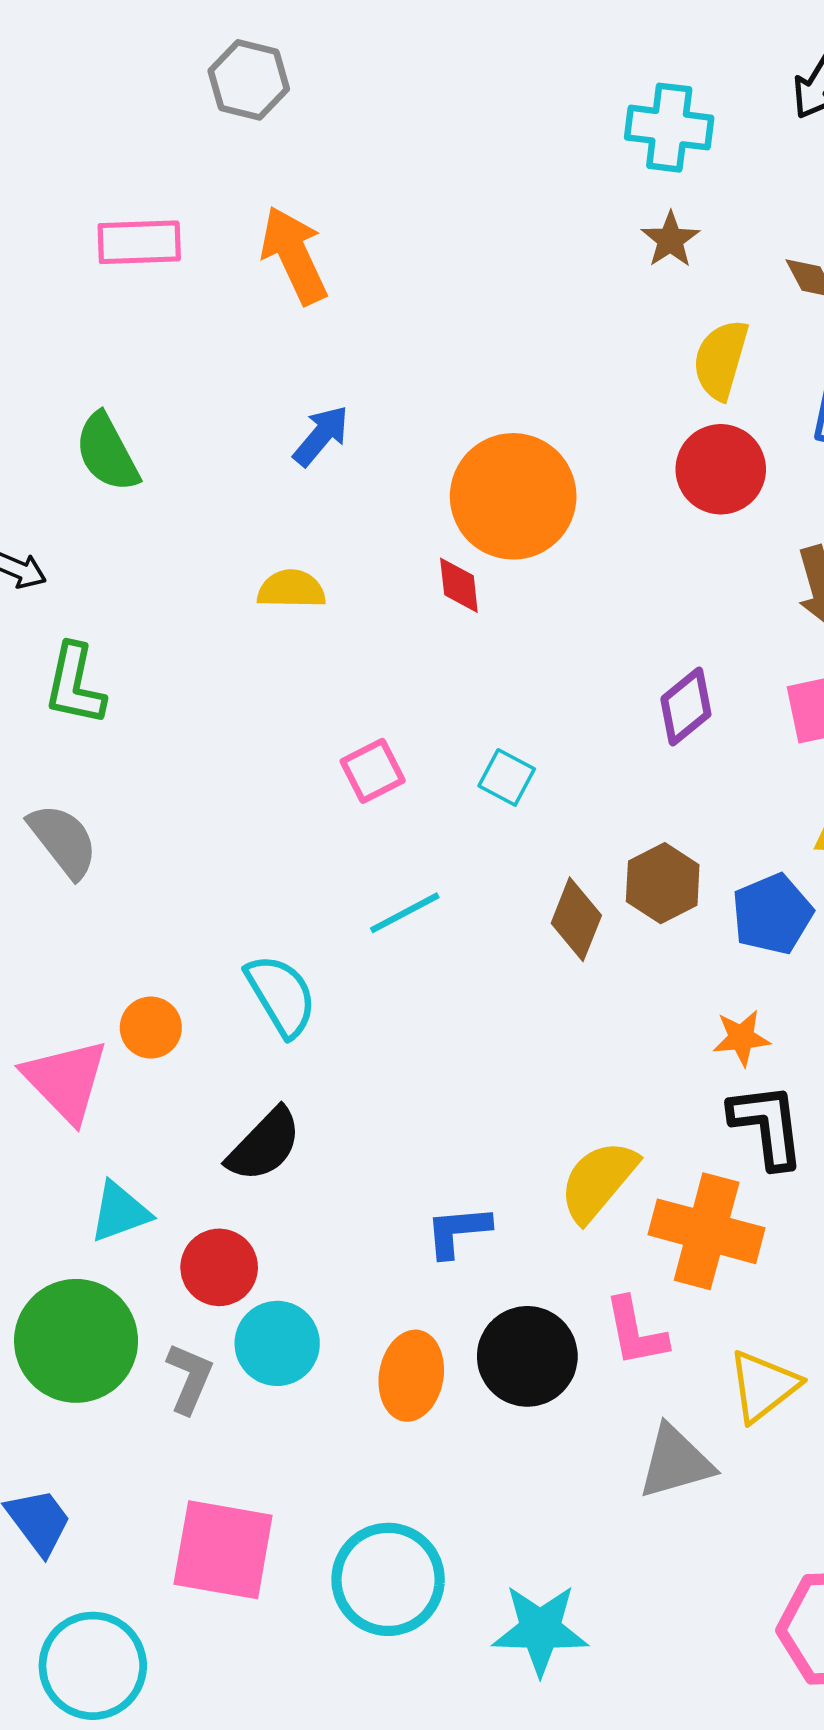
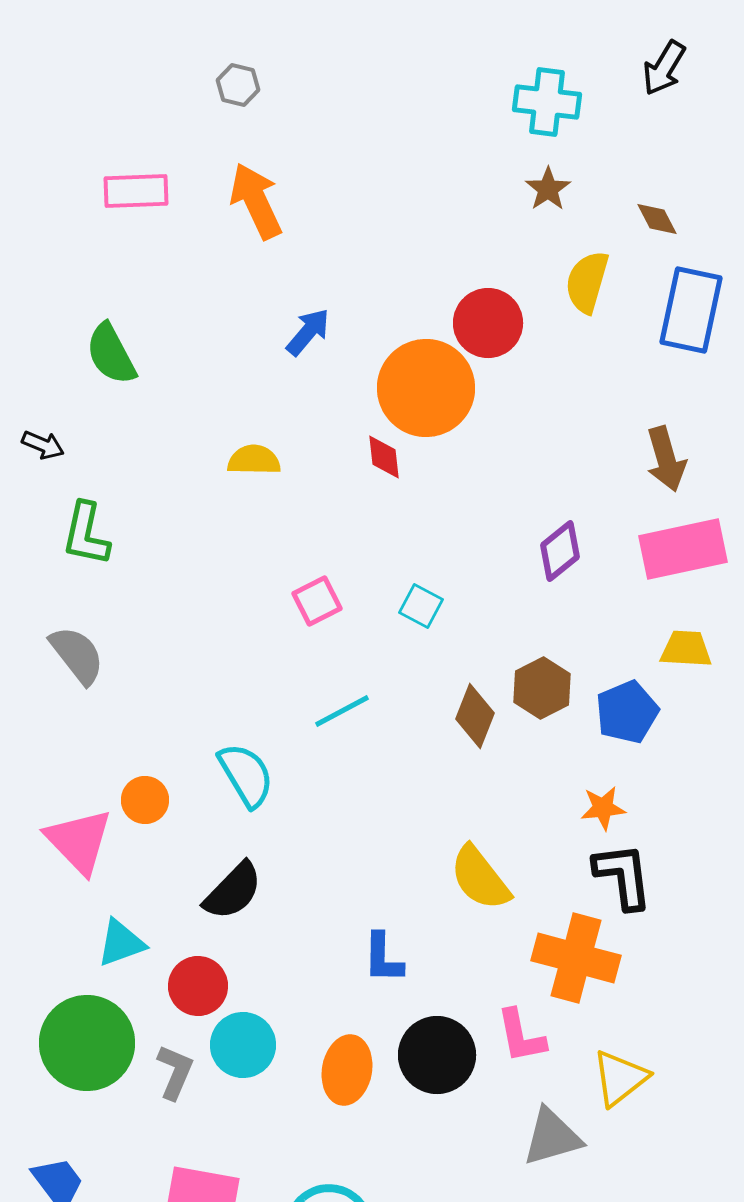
gray hexagon: (249, 80) -> (238, 85), moved, size x0.7
blue arrow: (321, 436) -> (308, 332), moved
red circle: (721, 469) -> (488, 323), moved
yellow semicircle: (598, 1181) -> (480, 878), moved, turned -78
blue L-shape: (458, 1231) -> (383, 958), turned -84

